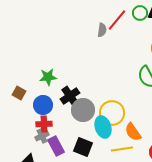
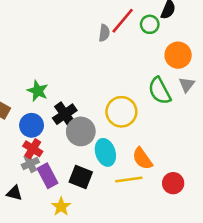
green circle: (140, 13) -> (150, 24), moved
green star: (48, 77) -> (38, 91), turned 30
yellow circle: (112, 113) -> (121, 112), moved
red cross: (44, 124) -> (33, 149), turned 35

